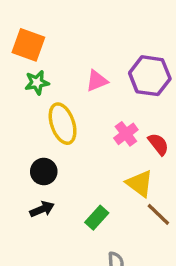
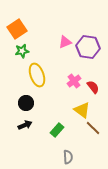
orange square: (28, 45) -> (17, 29), turned 36
pink triangle: (97, 81) -> (65, 42), moved

